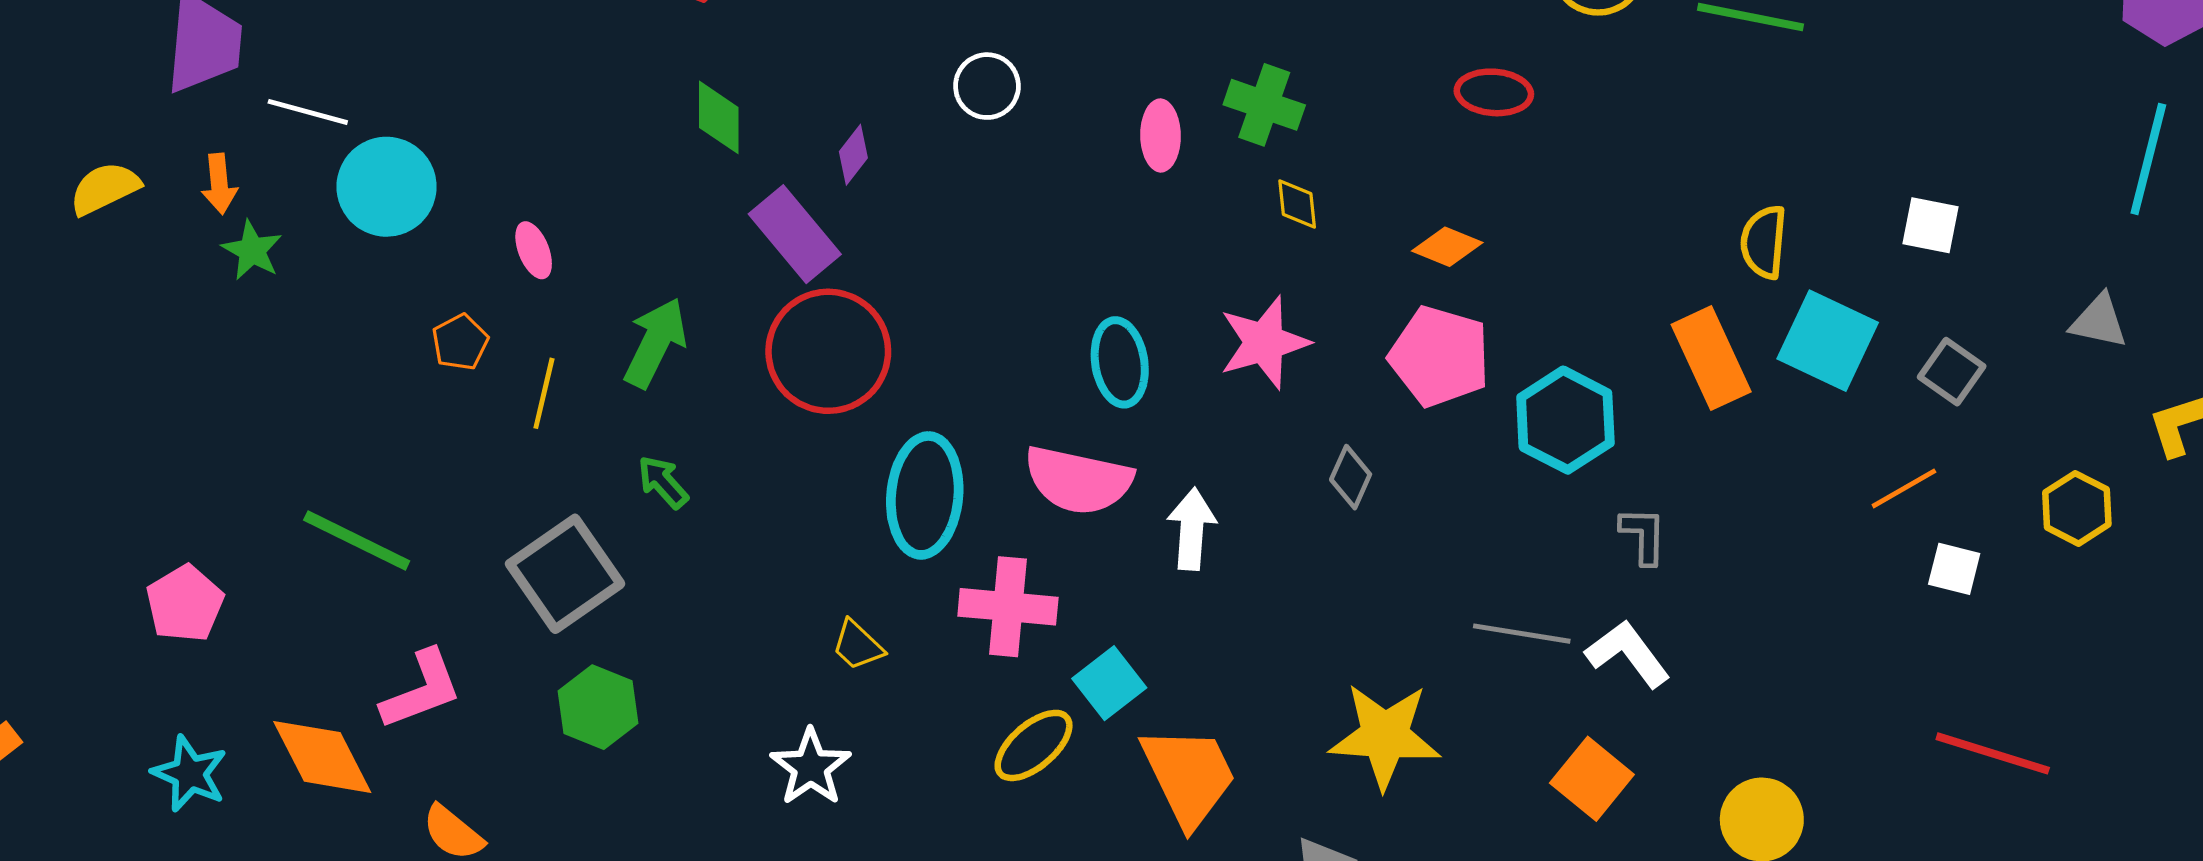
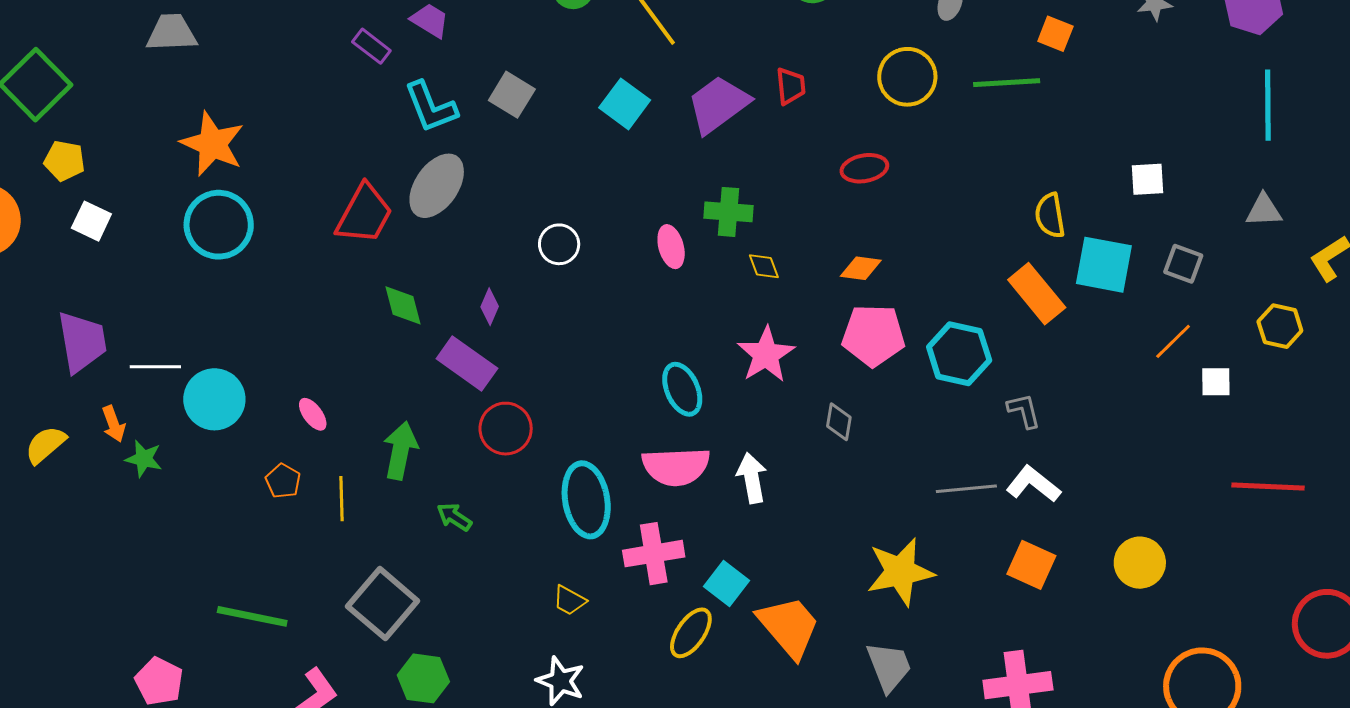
red circle: (828, 351) -> (506, 429), size x0.7
green arrow: (663, 482) -> (454, 517), moved

